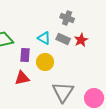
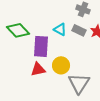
purple rectangle: (25, 55) -> (41, 46), size x1.5
yellow circle: (45, 62) -> (61, 65), moved

